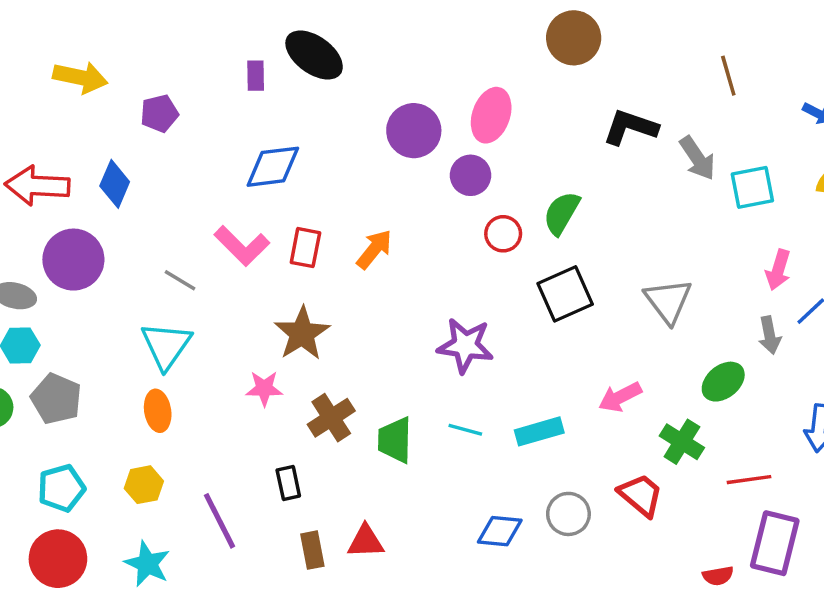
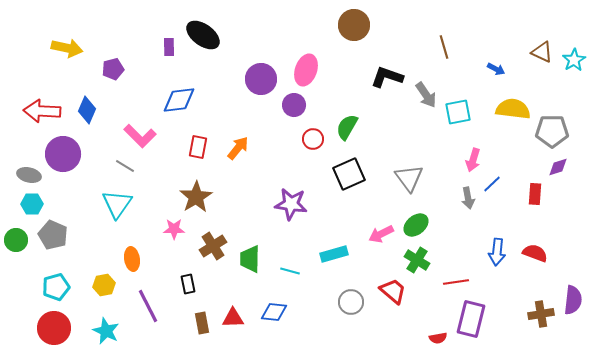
pink L-shape: (242, 246) -> (140, 136), moved
green ellipse: (723, 382) -> (416, 225), moved
orange ellipse: (158, 411) -> (132, 259), moved
cyan line: (465, 430) -> (290, 271), moved
blue diamond: (500, 531) -> (274, 312), moved

